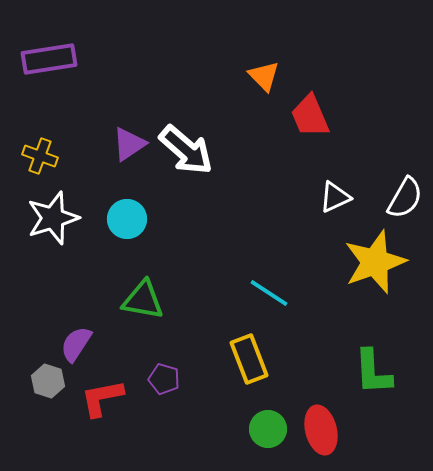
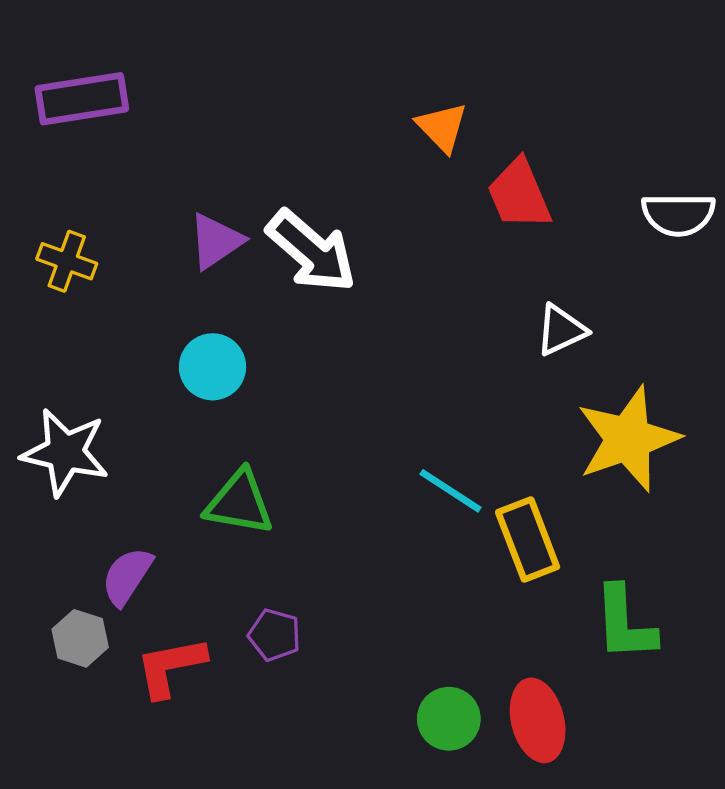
white semicircle: (405, 198) -> (678, 214), moved, turned 60
white star: (53, 218) -> (65, 452), moved, turned 30
yellow rectangle: (249, 359) -> (528, 539), moved

